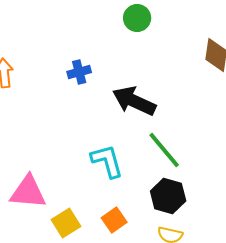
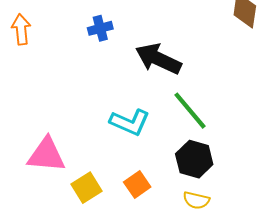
cyan L-shape: (107, 161) -> (130, 122), turned 129

